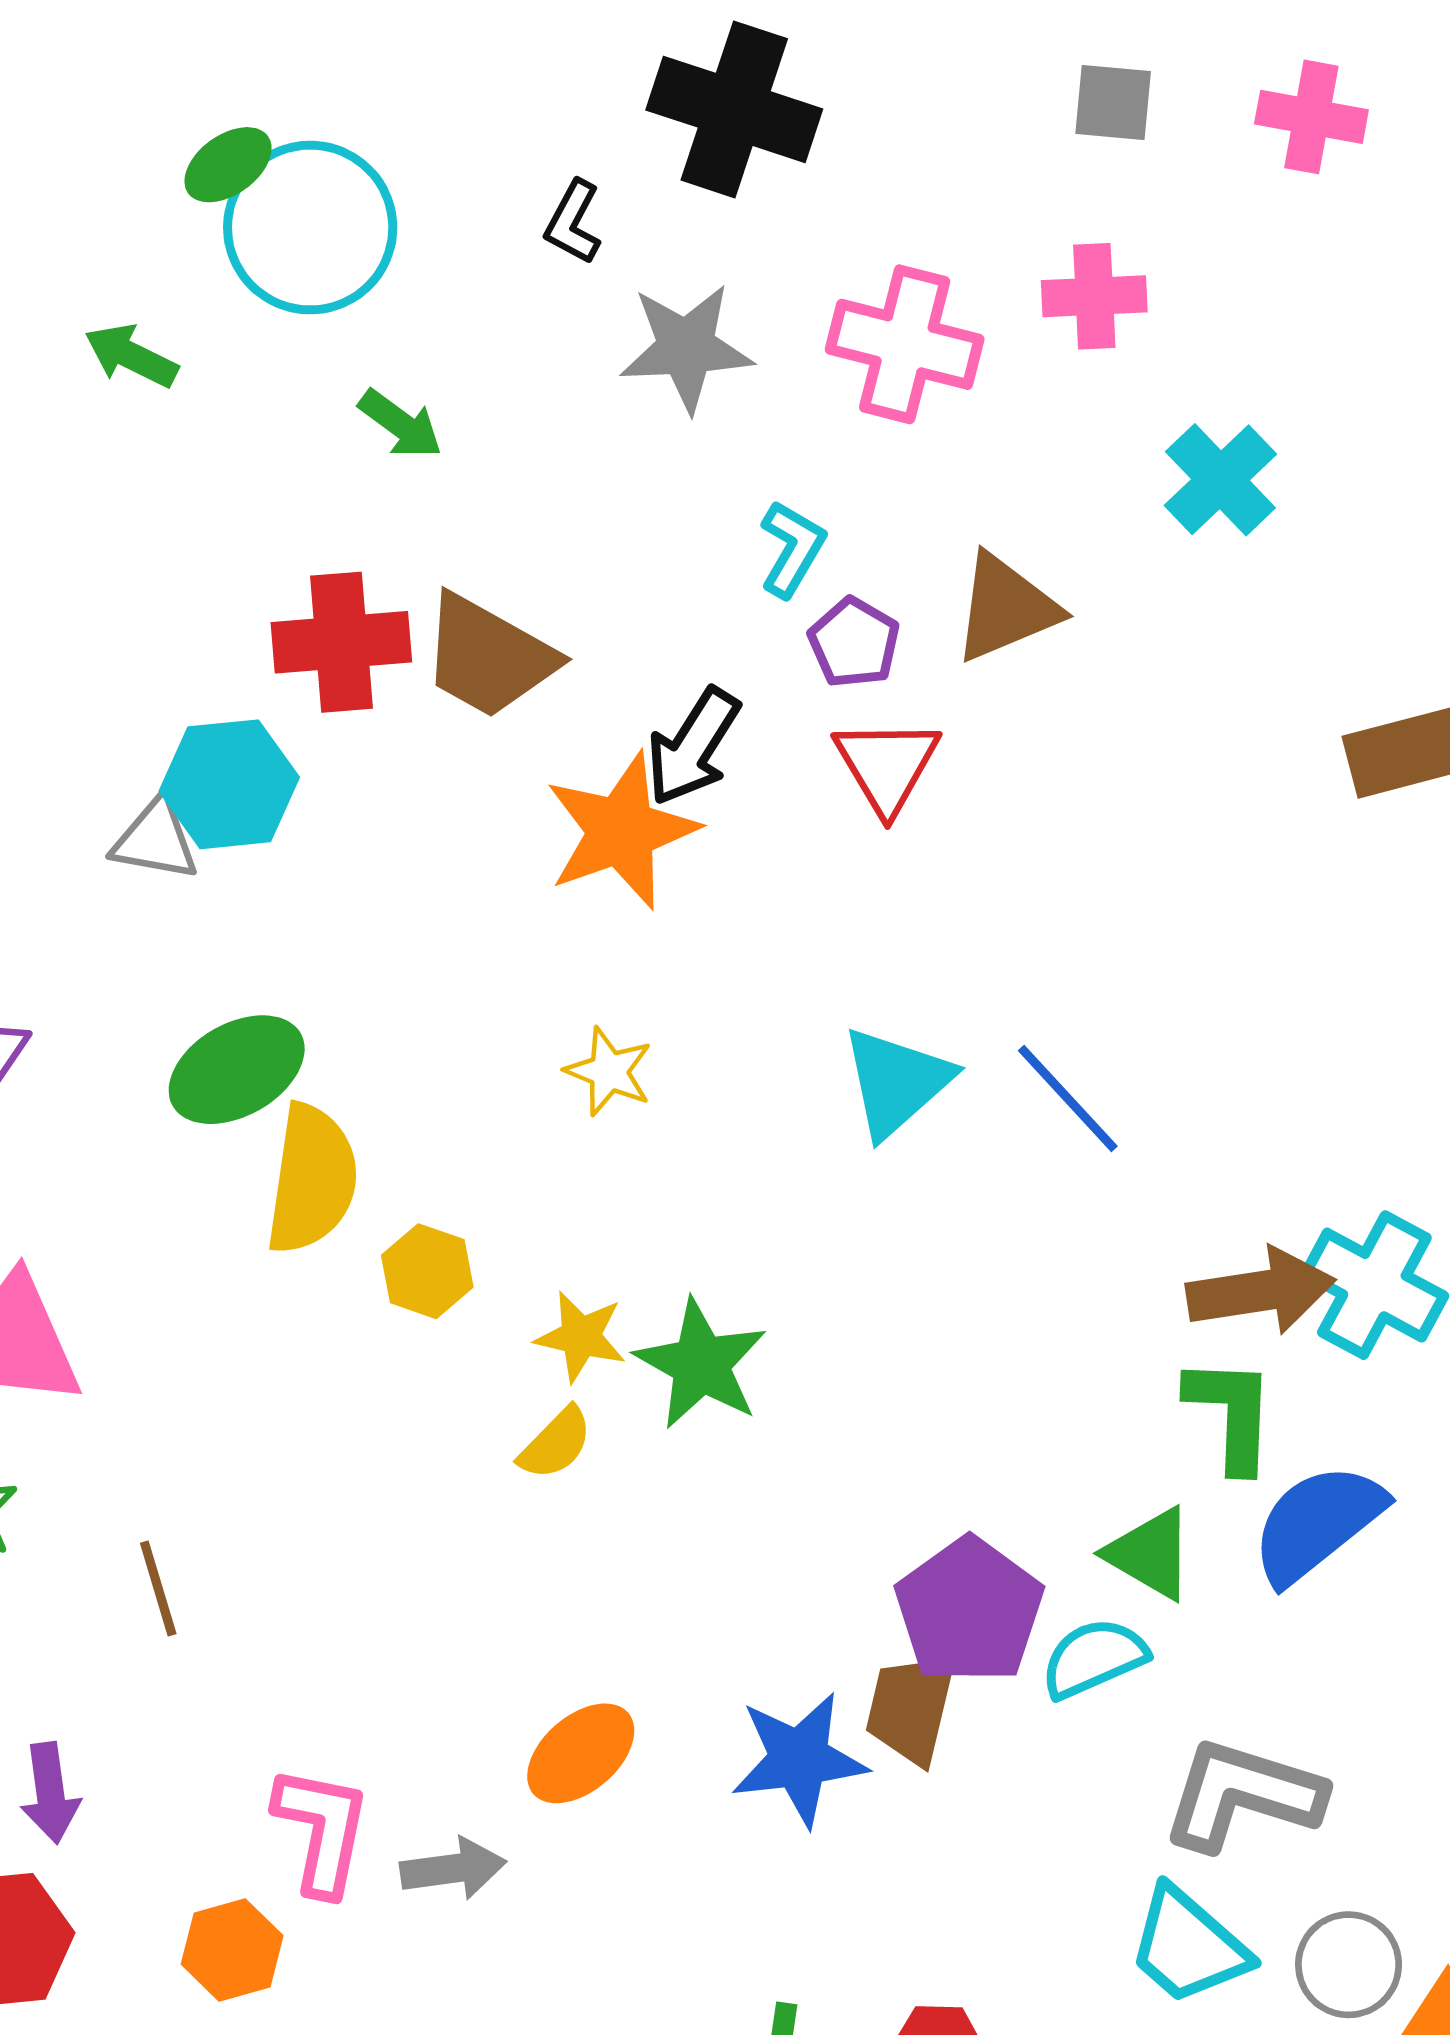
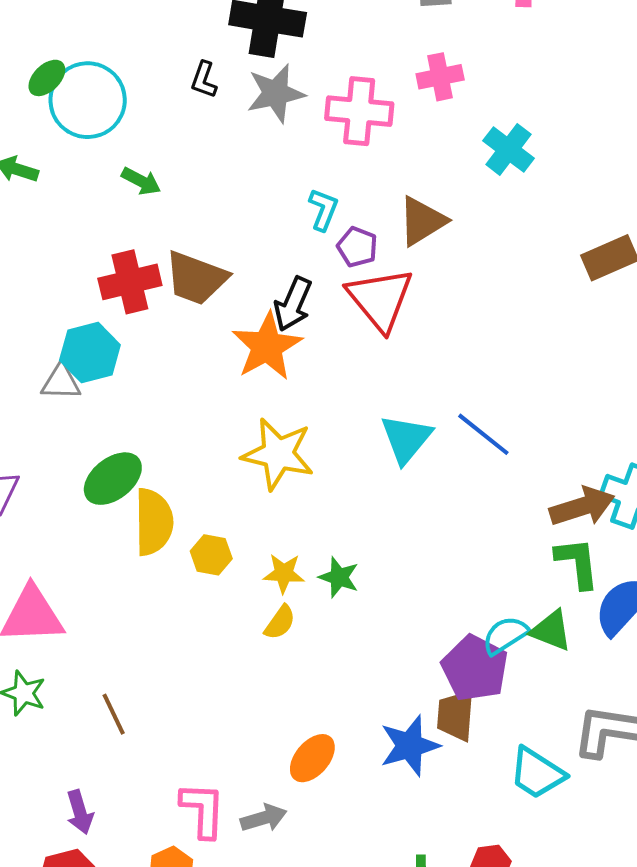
gray star: (686, 348) -> (276, 93), moved
red triangle: (887, 765) -> (380, 299), size x1.4
yellow star: (609, 1072) -> (278, 454), size x1.8
green star: (701, 1364) -> (339, 577), size x0.7
cyan semicircle: (1094, 1658) -> (505, 635), moved
cyan trapezoid: (1188, 1946) -> (537, 773), moved

